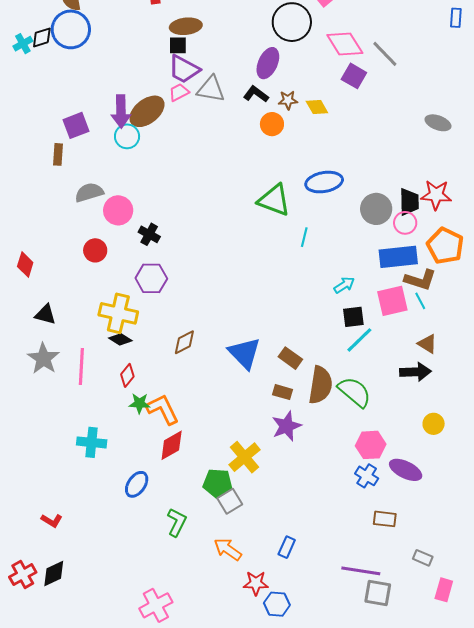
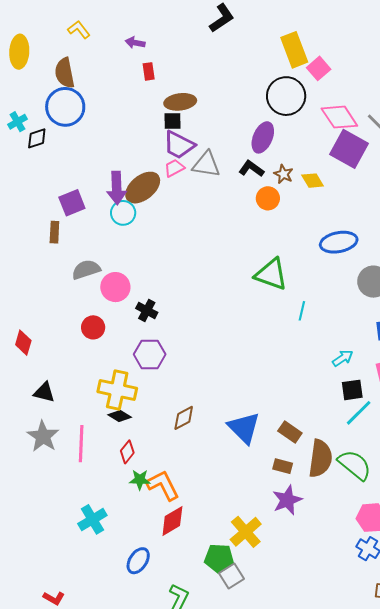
black diamond: (42, 38) -> (37, 138), moved
purple square: (354, 76) -> (349, 149), size x1.5
brown star: (288, 100) -> (283, 174), turned 30
blue ellipse: (324, 182) -> (339, 242), moved
cyan cross: (92, 442) -> (92, 519), turned -36

